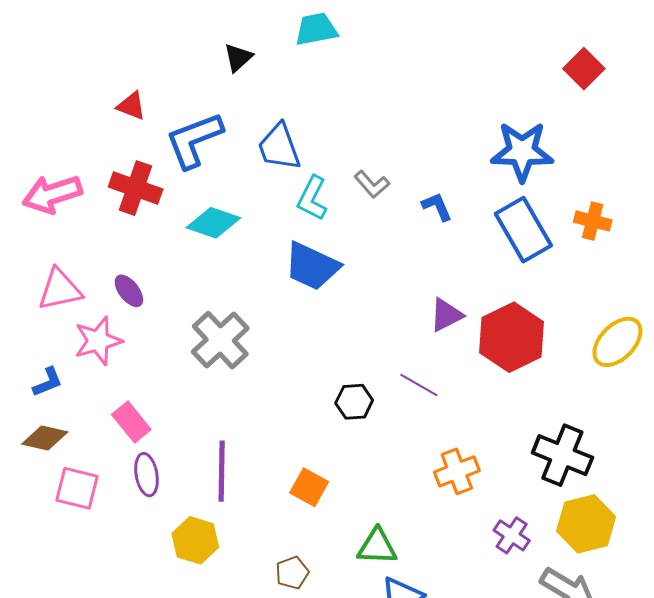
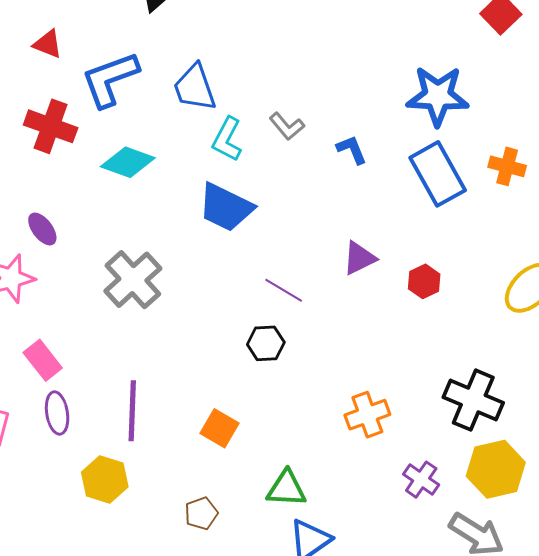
red hexagon: (512, 337) -> (424, 281), size x0.5
purple line: (419, 385) -> (284, 290), moved

